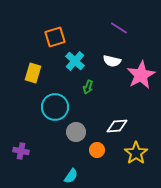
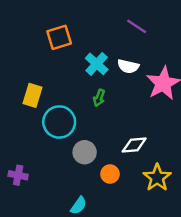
cyan cross: (75, 61) -> (97, 64), moved
yellow rectangle: (33, 73) -> (33, 95), moved

